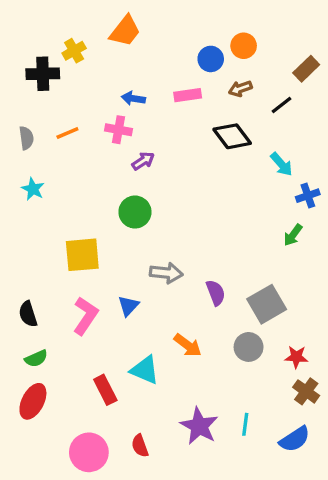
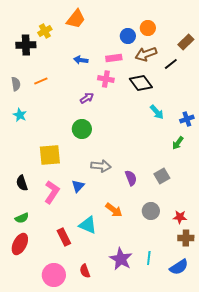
brown arrow: (240, 89) -> (146, 54), size x1.5
pink cross: (119, 130) -> (106, 79), moved
cyan arrow: (281, 164) -> (157, 112), moved
gray square: (267, 304) -> (162, 176), moved, size x0.7
black semicircle: (28, 314) -> (22, 183), moved
brown cross: (306, 391) -> (186, 238), turned -35

